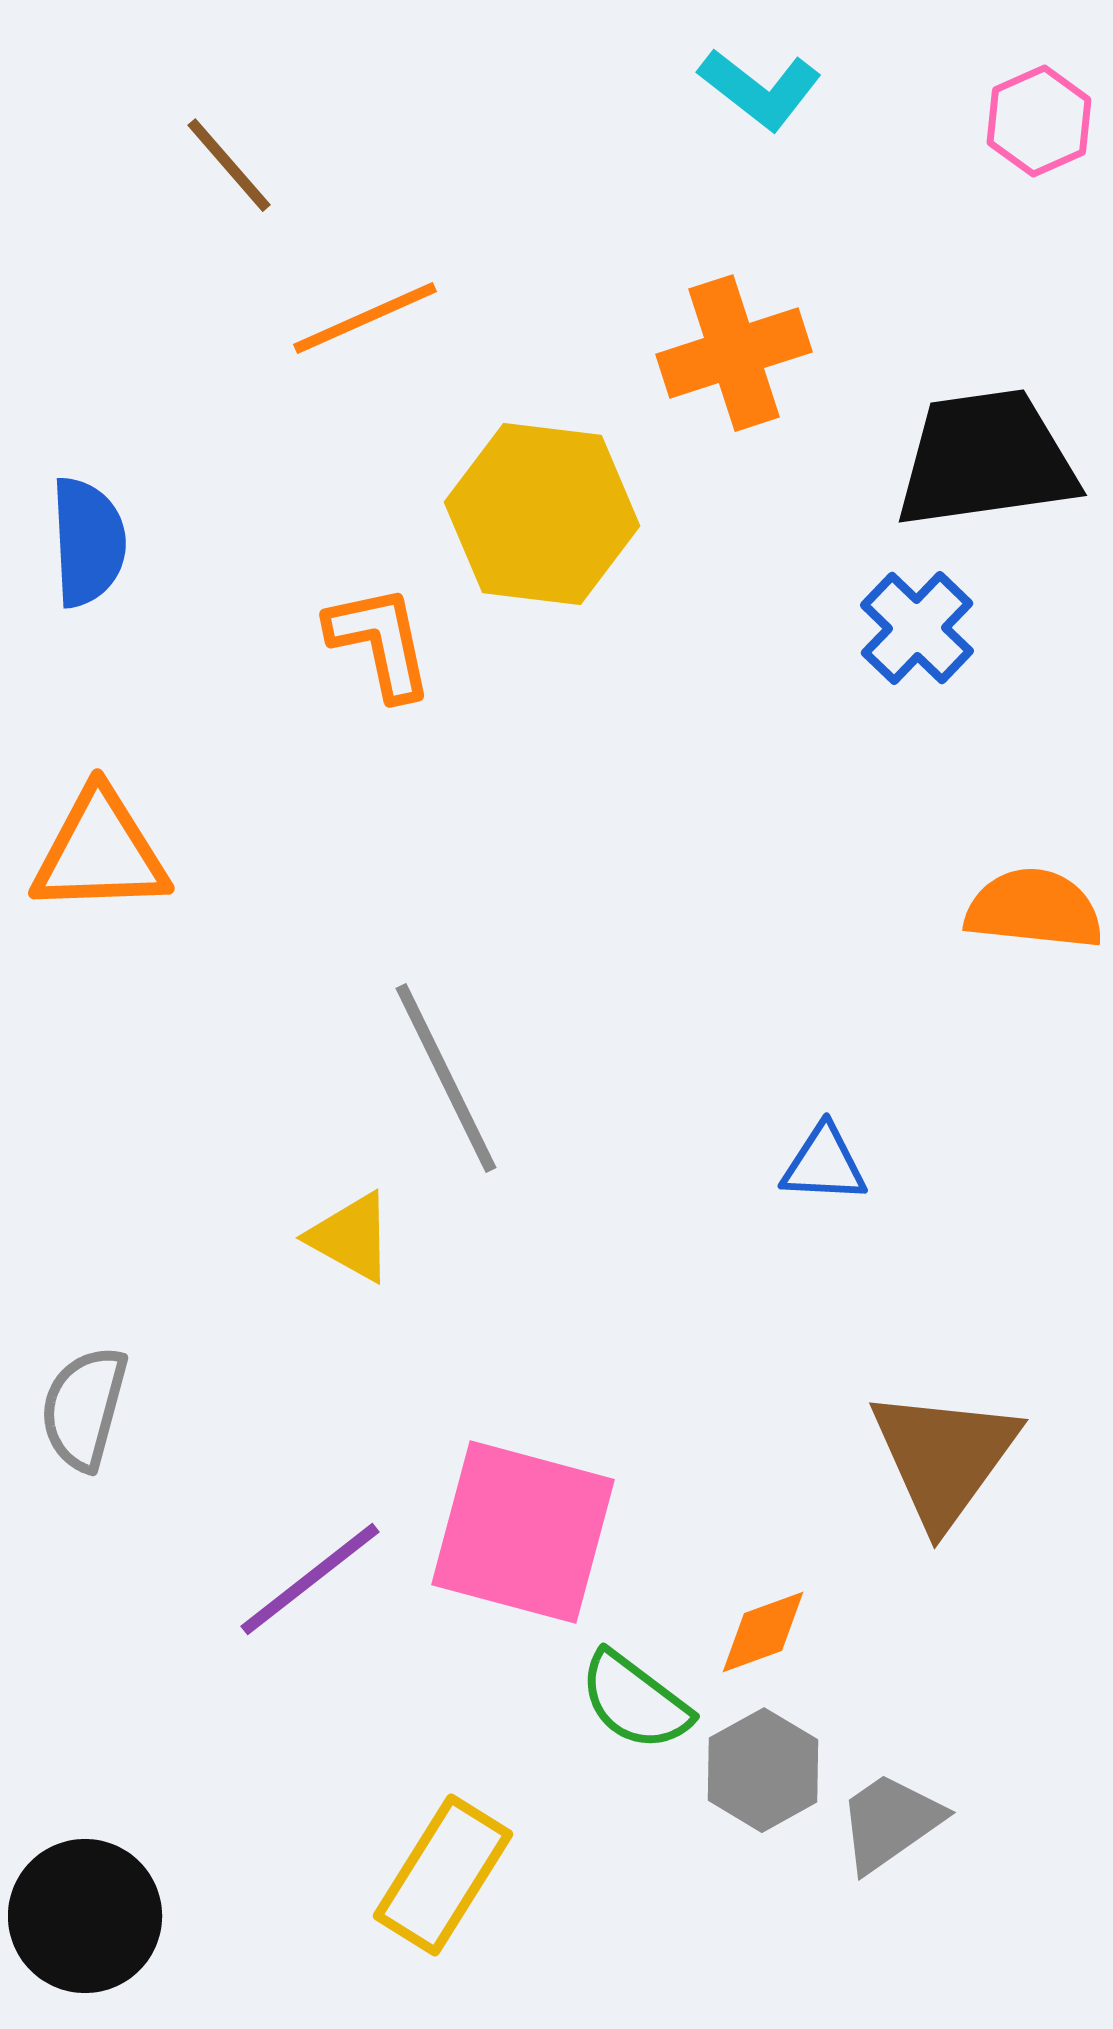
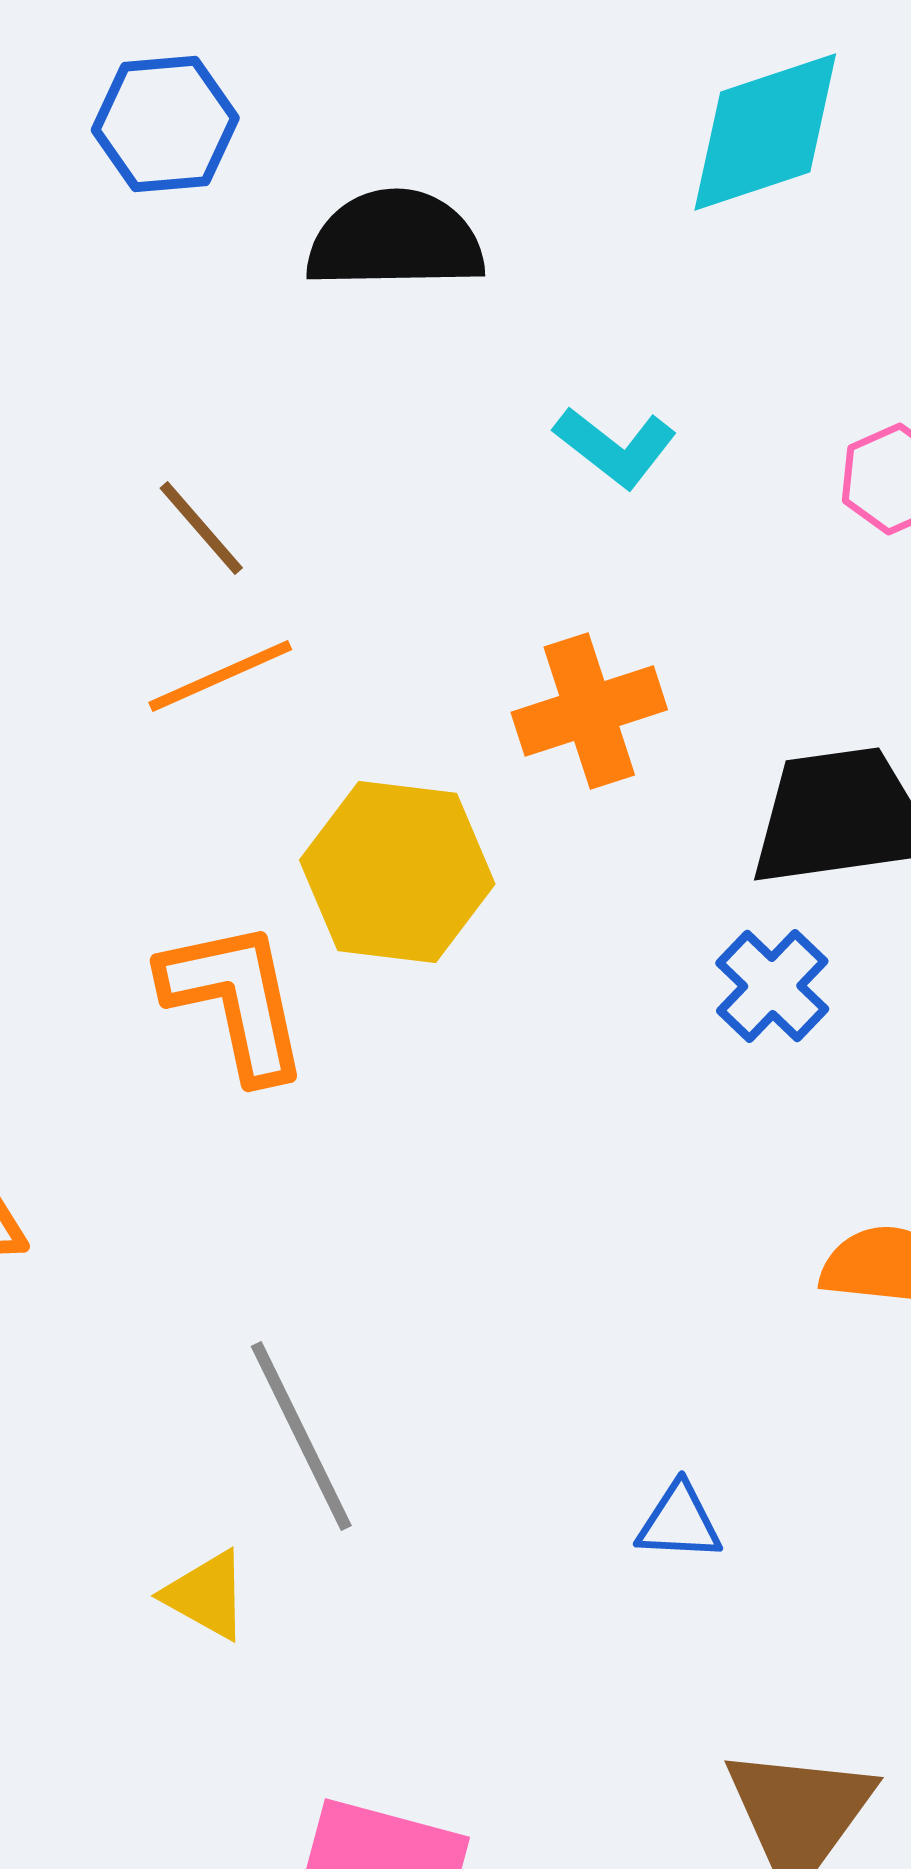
brown line: (229, 165) -> (201, 528), moved
orange L-shape: (380, 642) -> (235, 1000), size x1.4

